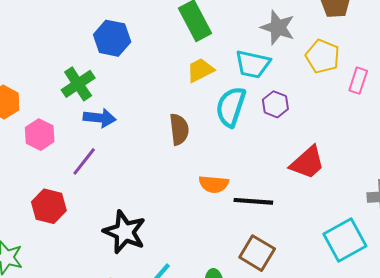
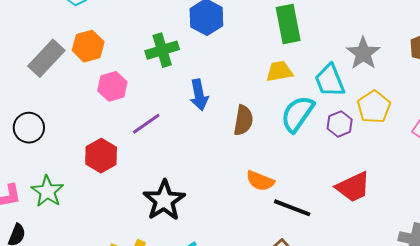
yellow pentagon: (323, 56) -> (374, 107), moved
cyan trapezoid: (253, 64) -> (330, 80), turned 39
blue arrow: (100, 118) -> (199, 95), moved, turned 56

